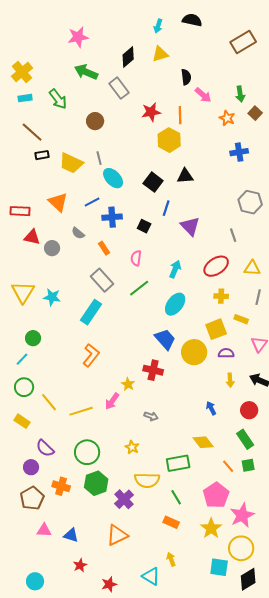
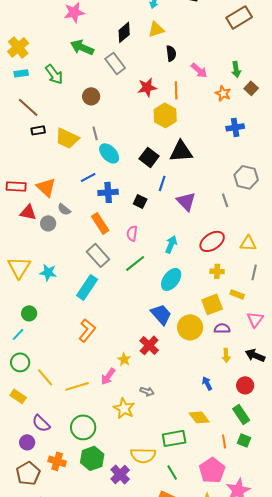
black semicircle: (186, 77) -> (171, 53), moved
black triangle: (185, 176) -> (181, 151), size x1.4
orange triangle: (58, 202) -> (46, 187), moved
gray semicircle: (78, 233) -> (64, 209), moved
gray line: (233, 235) -> (225, 200), moved
orange rectangle: (104, 248) -> (100, 223), size x1.5
red cross: (153, 370) -> (149, 345), turned 30
yellow star: (132, 447) -> (124, 408), moved, size x1.5
green square: (248, 465) -> (244, 440), turned 32
orange line: (228, 466) -> (224, 441), turned 32

